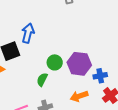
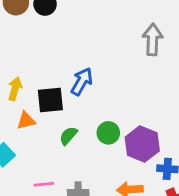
green semicircle: (42, 80) -> (68, 136), moved

